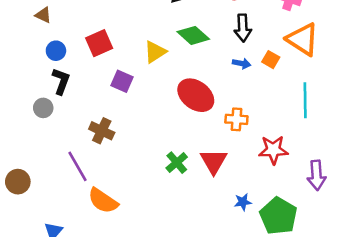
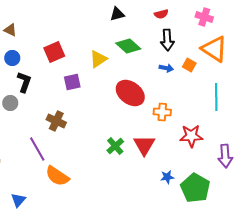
blue circle: (56, 51) -> (12, 58), moved
purple square: (122, 81) -> (72, 82), turned -36

